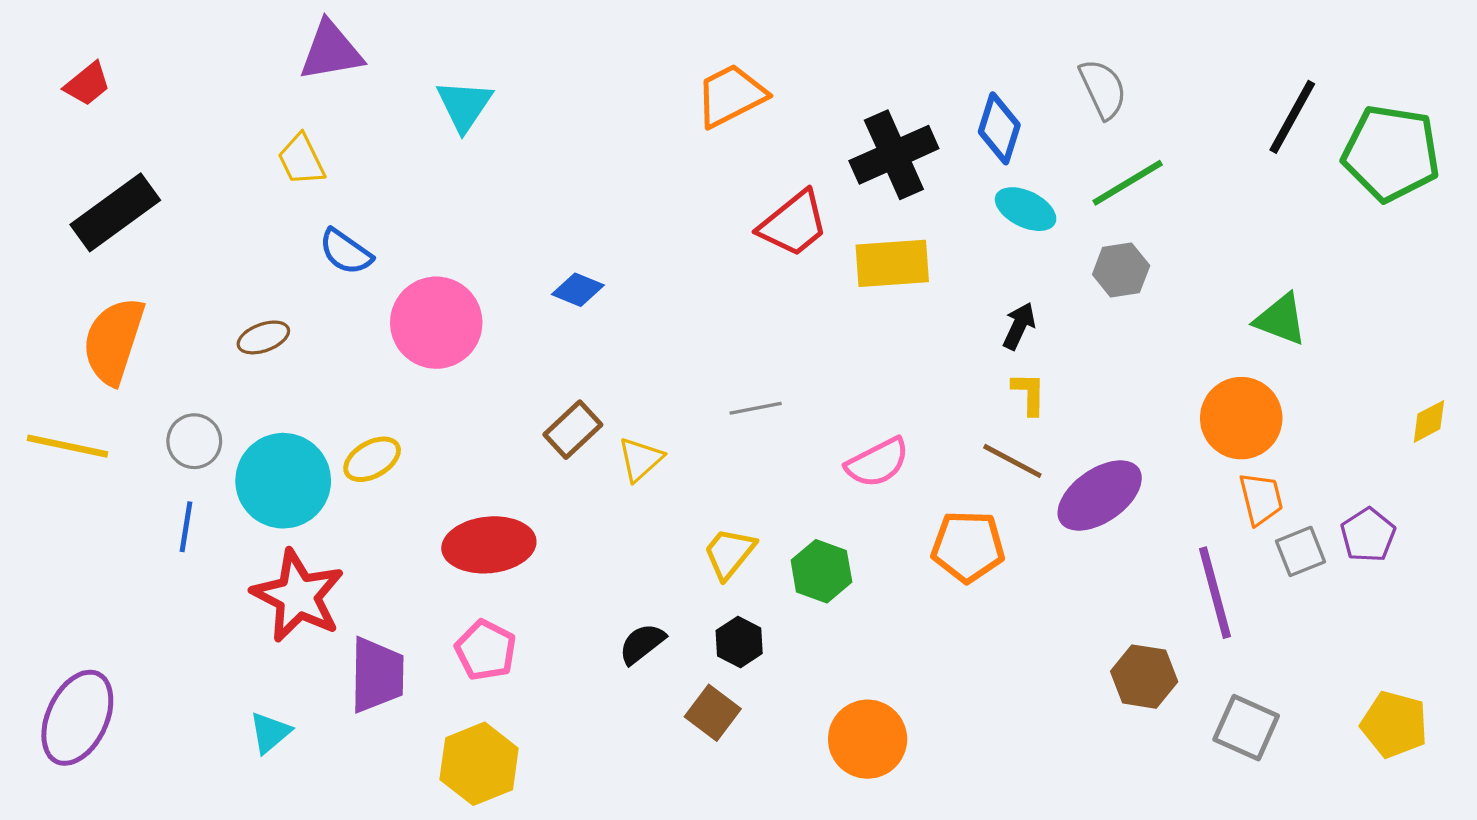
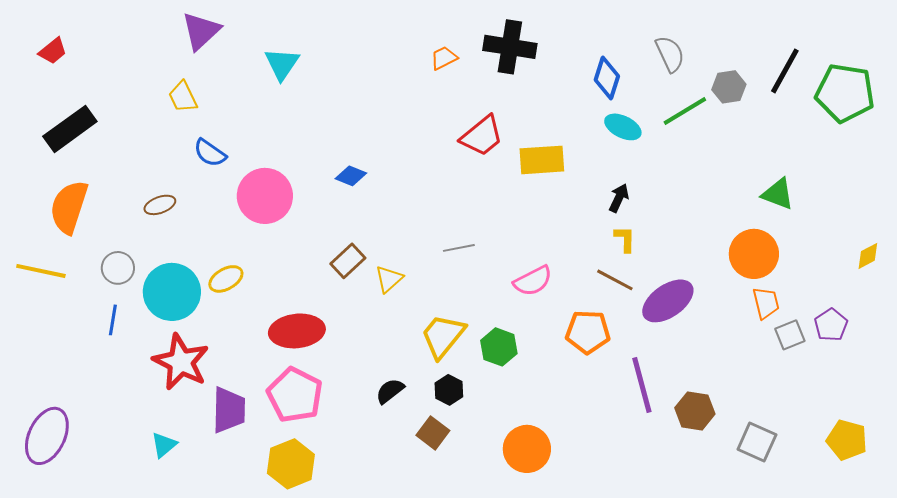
purple triangle: (331, 51) -> (201, 31), turned -33
orange trapezoid: (731, 95) -> (444, 58), size x0.6
black cross: (894, 155) -> (510, 47), moved, turned 33
gray hexagon: (1121, 270) -> (729, 87), moved
yellow trapezoid: (729, 553) -> (443, 336), size x1.4
purple line: (1215, 593) -> (642, 385), moved
pink pentagon: (486, 650) -> (295, 395), size x1.5

